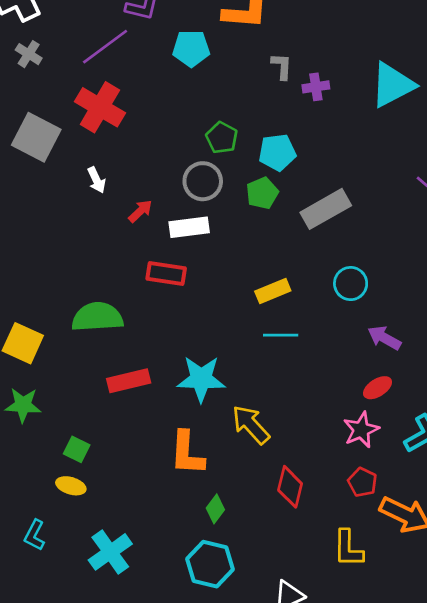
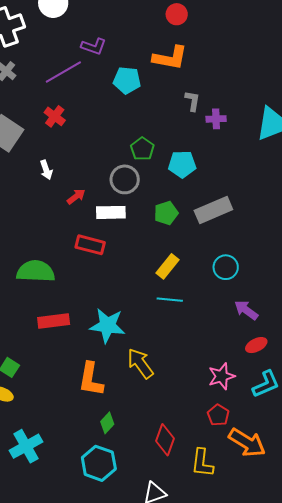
red cross: (100, 107) -> (55, 116), size x0.6
green pentagon: (262, 193) -> (166, 213), moved
yellow rectangle: (273, 291) -> (168, 266), turned -35
red ellipse: (378, 388) -> (256, 345), moved
red diamond: (290, 487) -> (165, 440), moved

